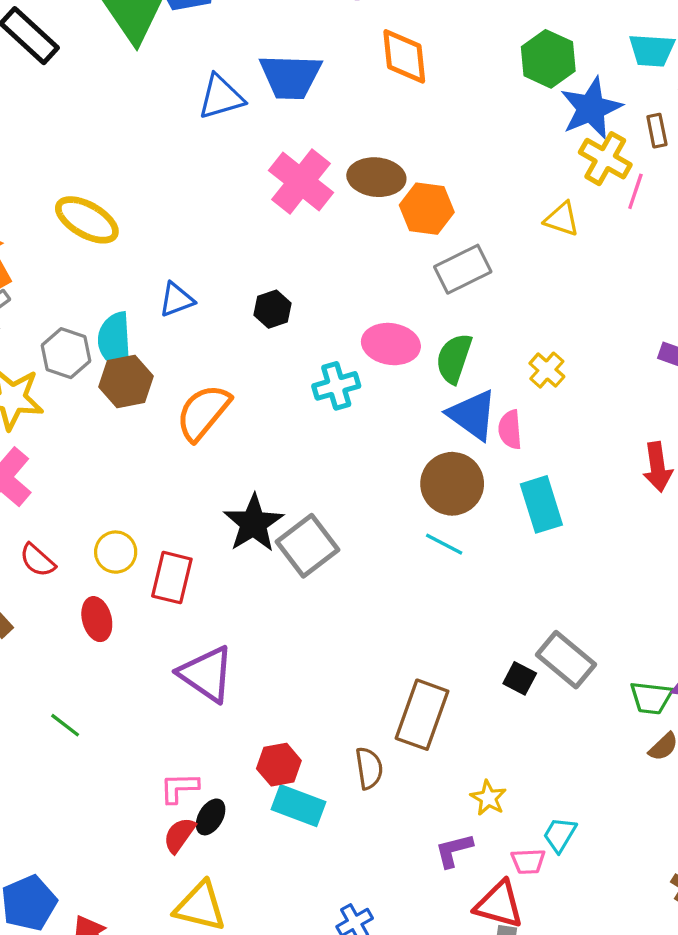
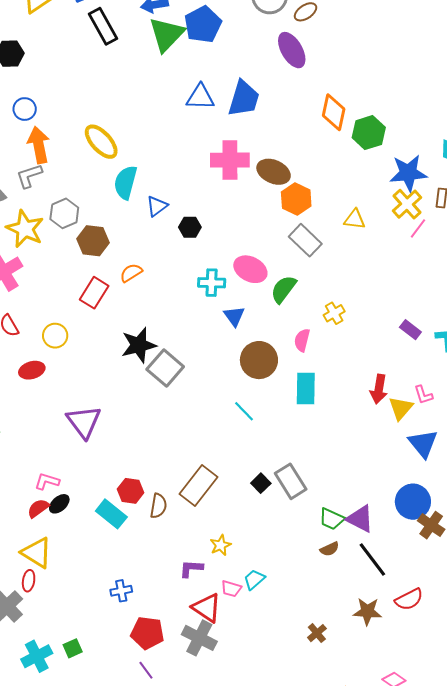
orange diamond: (404, 56) -> (334, 112), moved
green hexagon: (548, 59) -> (369, 133), moved
blue trapezoid: (291, 77) -> (244, 99), turned -93
pink cross: (301, 182) -> (230, 160), turned 33
yellow triangle: (562, 219) -> (355, 219), moved, turned -30
gray rectangle: (463, 269) -> (305, 240), turned 52
blue triangle: (176, 300) -> (157, 206), moved, turned -35
cyan semicircle: (115, 341) -> (126, 182), moved
orange semicircle: (203, 412) -> (131, 273), size x0.6
blue triangle: (472, 415) -> (234, 316), moved, size x0.7
cyan line: (444, 544) -> (244, 411), moved
gray square: (307, 546) -> (165, 368), turned -30
red rectangle: (172, 578) -> (94, 293), moved
red ellipse: (97, 619) -> (32, 370), turned 70
red hexagon: (279, 765) -> (131, 491), moved

